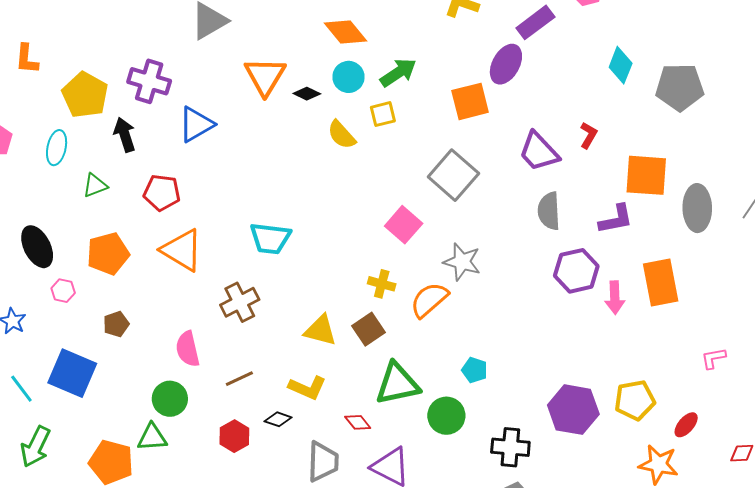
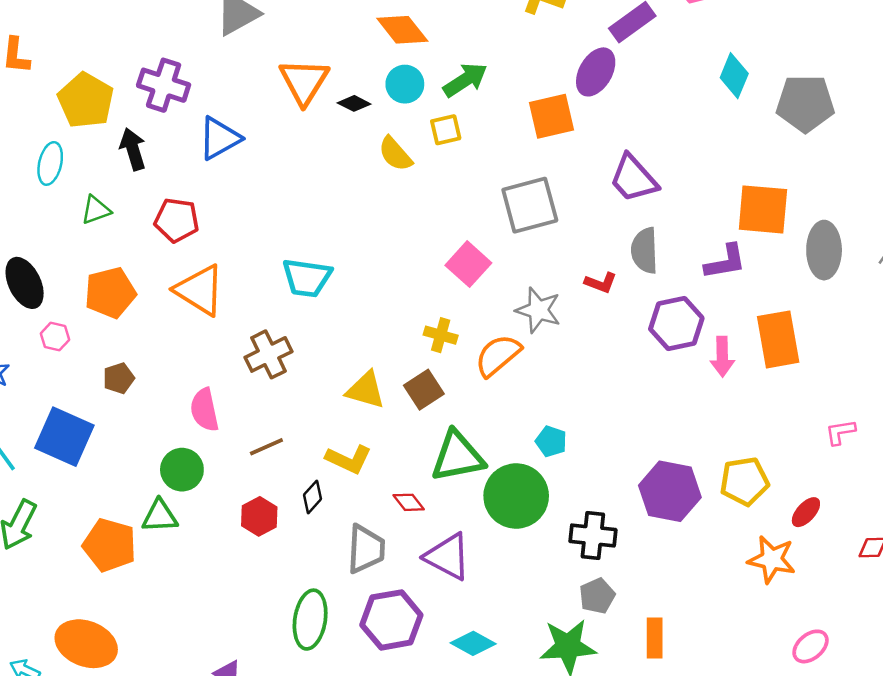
red L-shape: (588, 135) -> (601, 283), moved, turned 80
gray square: (453, 175) -> (530, 205), turned 33
green circle: (446, 416) -> (516, 496), size x1.4
black diamond: (278, 419) -> (312, 497), turned -68

